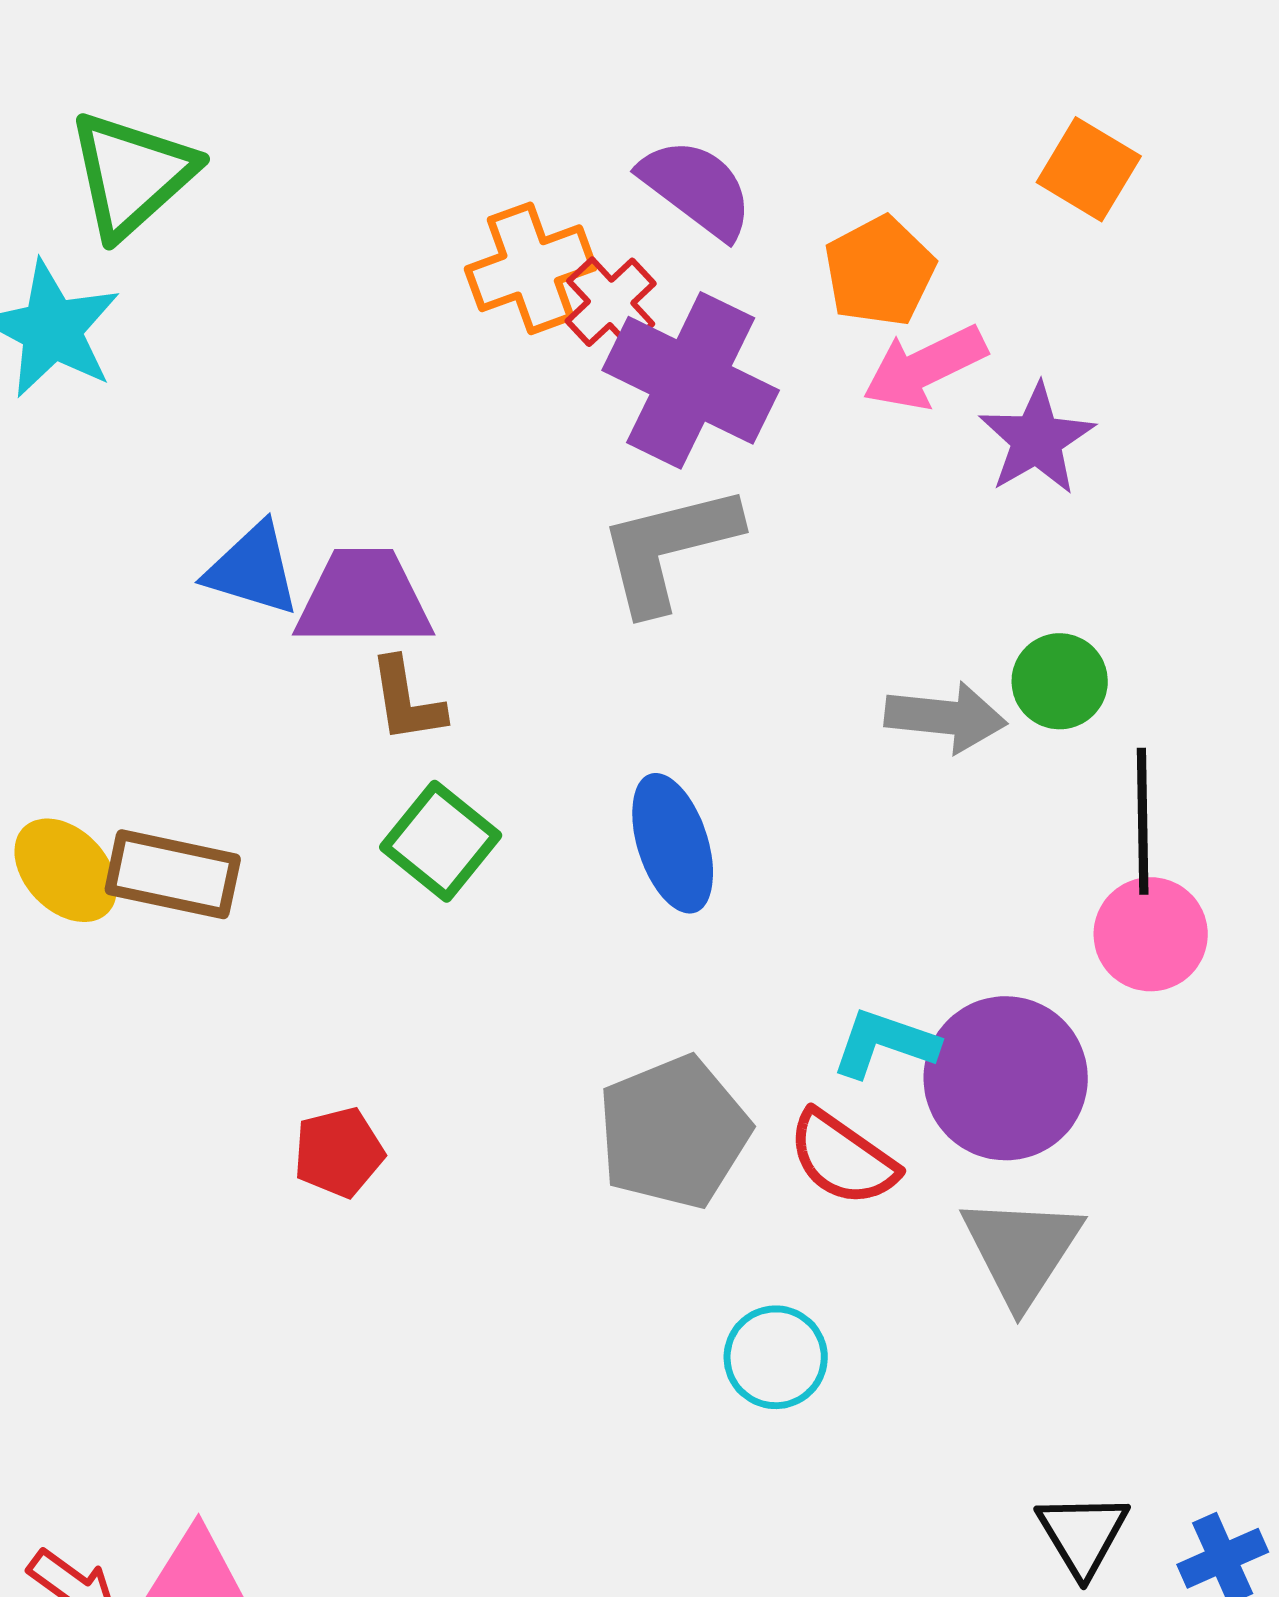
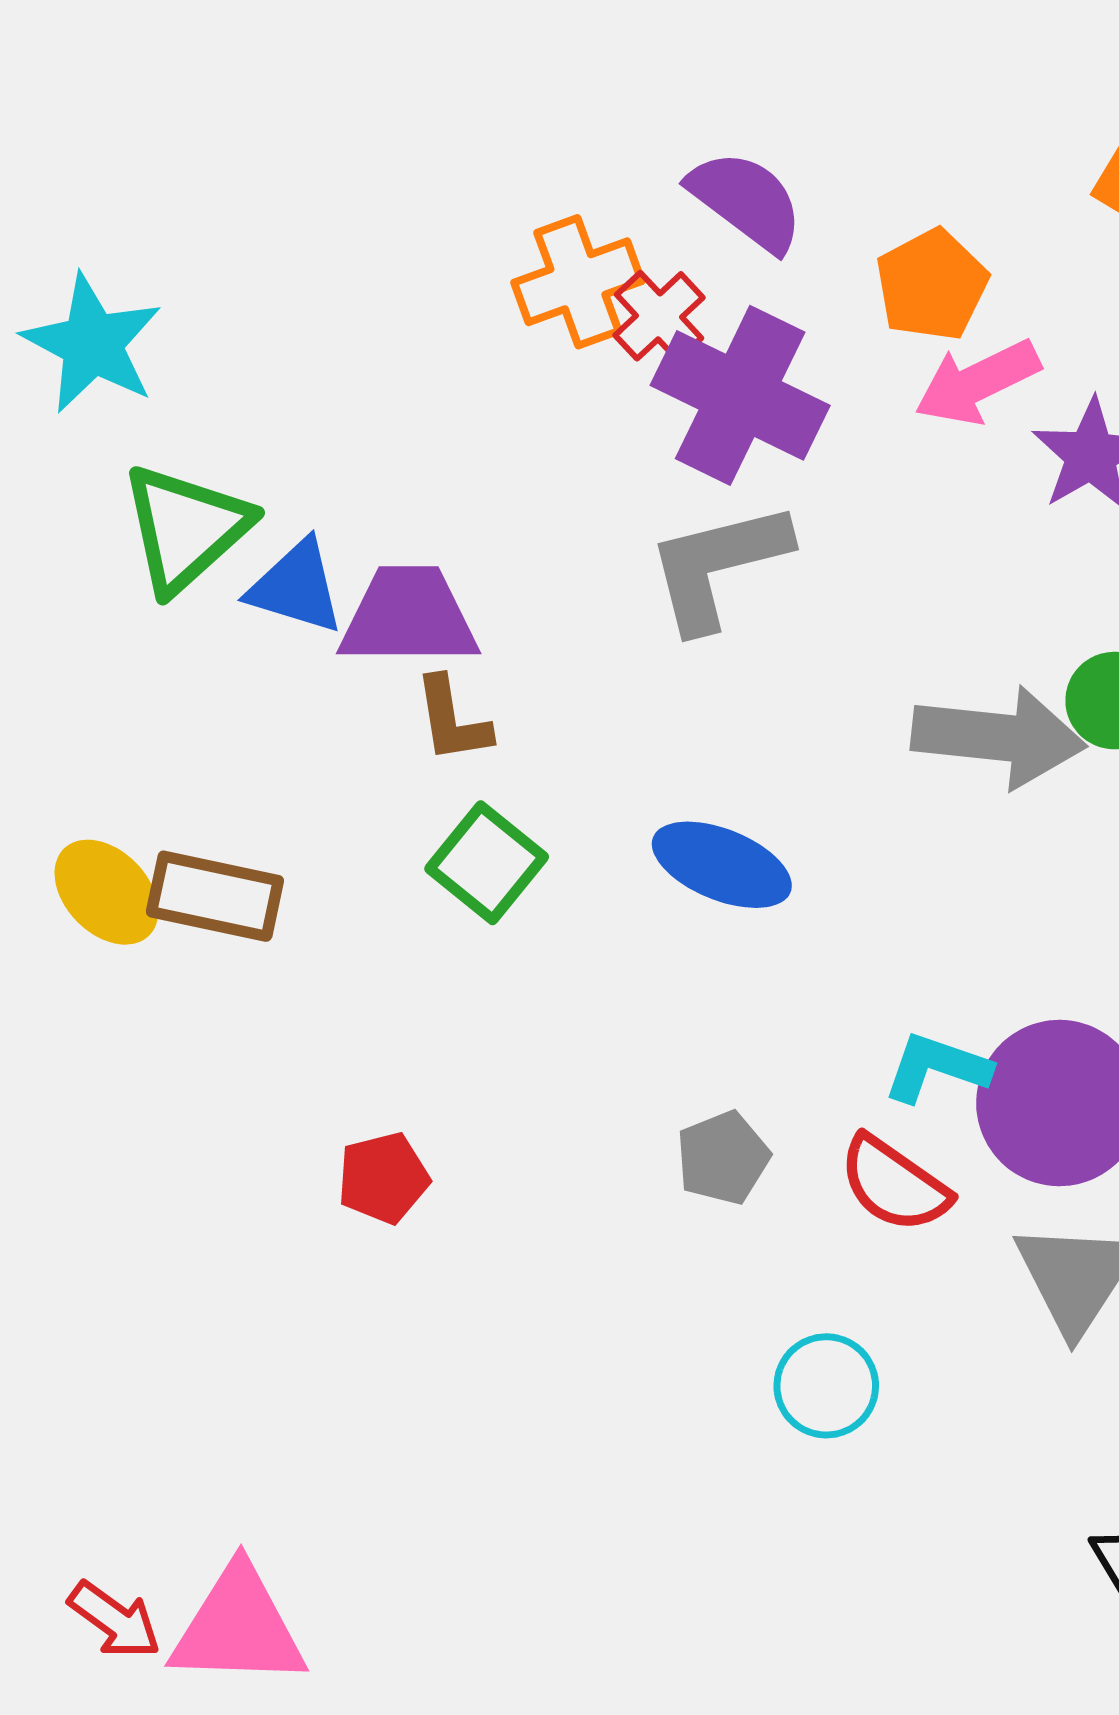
green triangle: (132, 174) -> (186, 528), moved
gray arrow: (946, 717) -> (999, 737), size x1.4
blue ellipse: (673, 843) -> (722, 865), turned -50
gray pentagon: (674, 1132) -> (723, 1158), size x0.6

